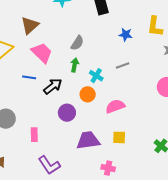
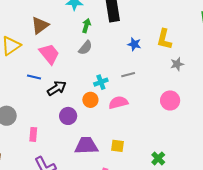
green arrow: (75, 65) -> (86, 26), moved
cyan cross: (96, 76) -> (101, 82), turned 32
pink semicircle: (115, 106) -> (118, 103), moved

